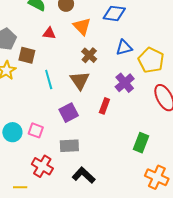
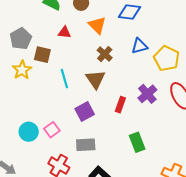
purple cross: (125, 83) -> (147, 94), moved
pink square: (36, 130) -> (52, 130), turned 35
green rectangle: (141, 143) -> (137, 142), moved, turned -42

